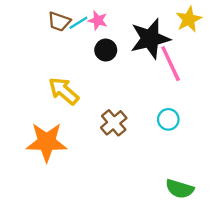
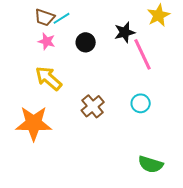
pink star: (98, 20) -> (47, 41), moved
black star: (150, 39) -> (125, 32), size x0.6

